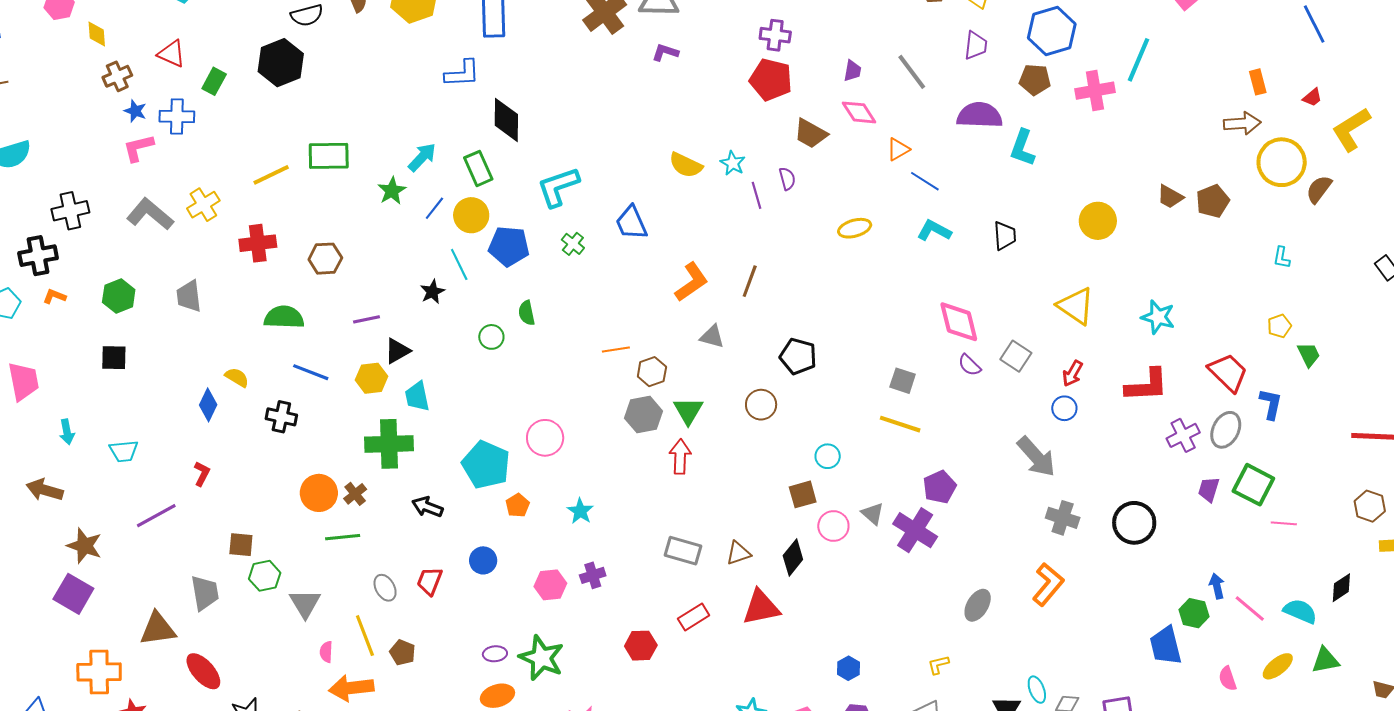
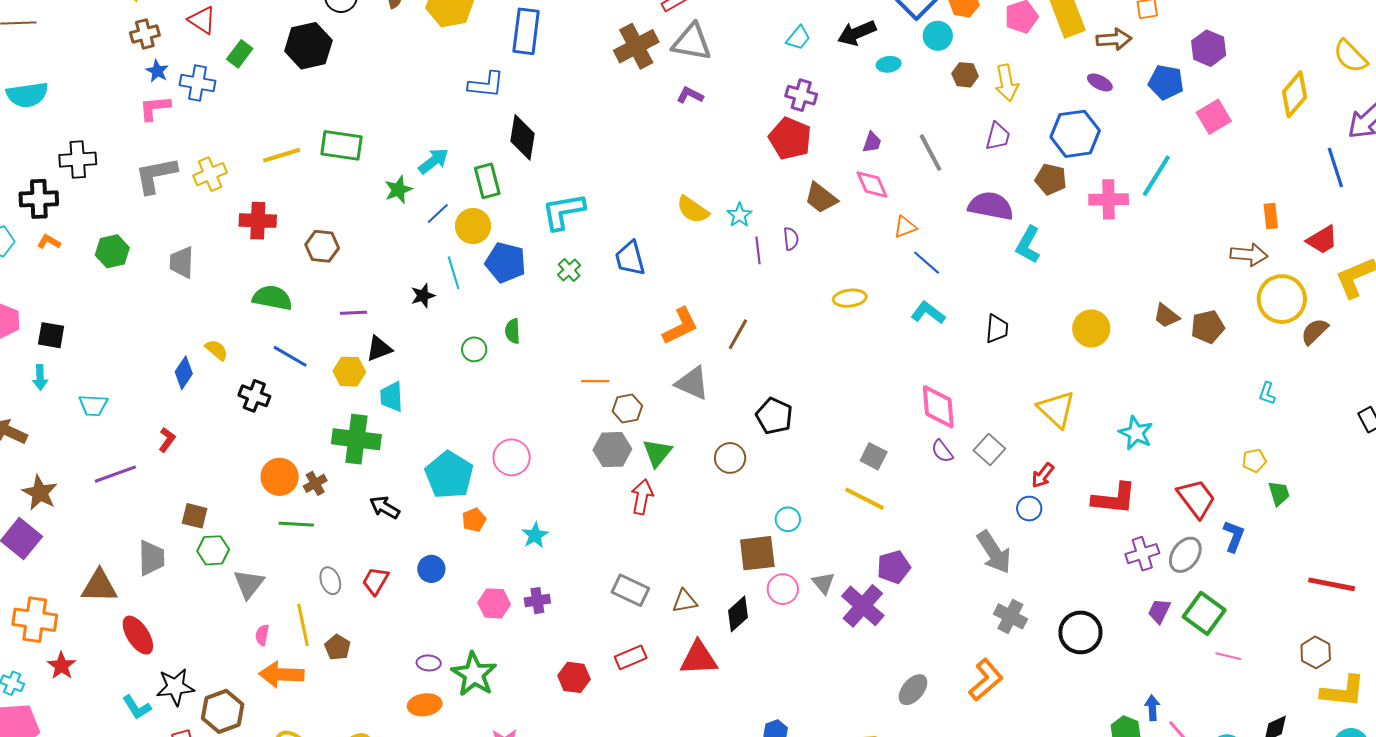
red trapezoid: (1312, 97) -> (1322, 240), size x1.6
gray L-shape: (150, 214) -> (156, 175), turned -60
gray triangle: (712, 336) -> (692, 383), size x1.4
black square: (114, 358) -> (51, 335), moved
brown square: (803, 494) -> (757, 553), size x1.4

